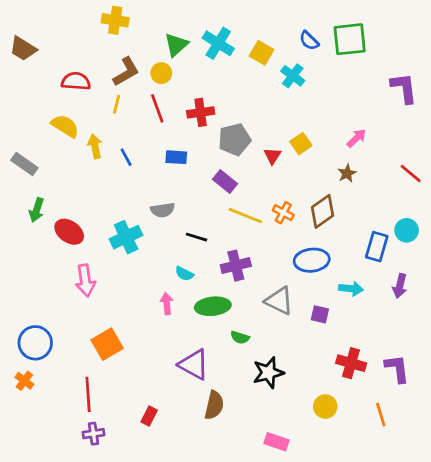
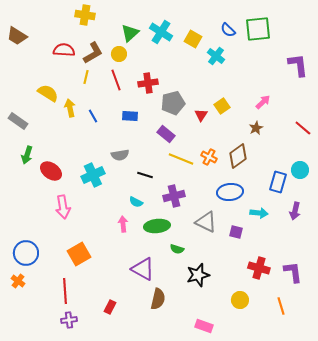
red semicircle: (76, 81) -> (64, 50), moved

